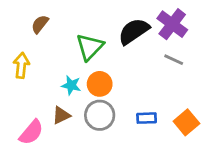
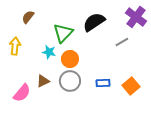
purple cross: (172, 24) -> (136, 17), moved
gray line: (174, 60) -> (122, 42), turned -56
cyan star: (71, 85) -> (49, 52), moved

